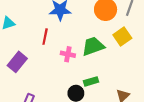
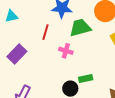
green trapezoid: (93, 46) -> (80, 28), moved

